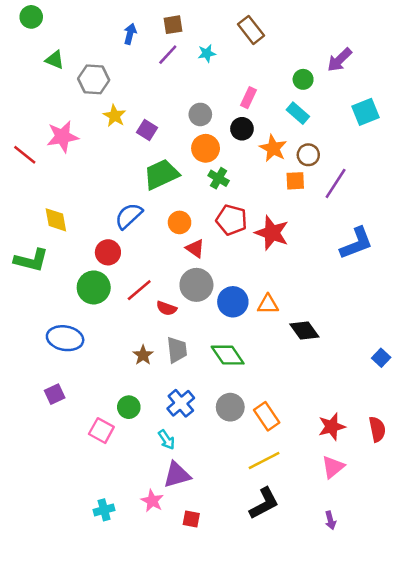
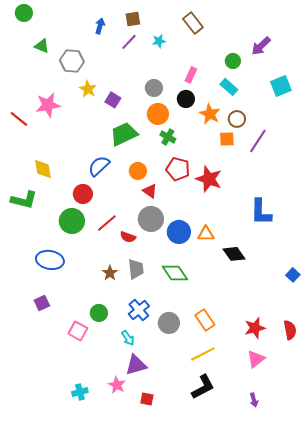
blue L-shape: (356, 243) -> (261, 212), moved, turned 112
gray circle: (230, 407) -> (169, 323), moved

